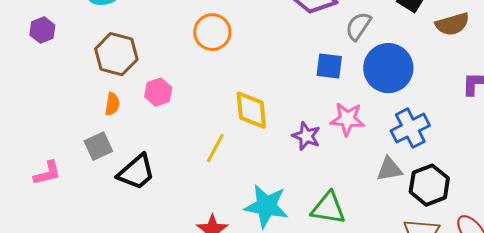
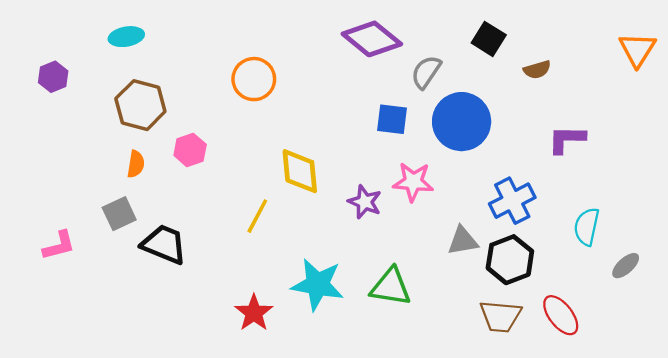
brown semicircle: (452, 24) -> (537, 70), size x0.7
blue cross: (410, 128) -> (512, 201), moved
black trapezoid: (136, 172) -> (164, 244), turned -117

